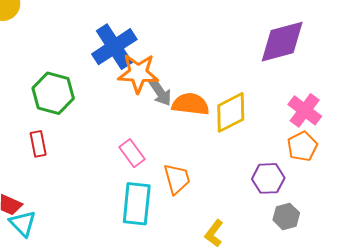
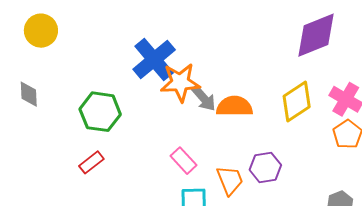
yellow diamond: (231, 112) -> (297, 102), moved
red rectangle: (38, 144) -> (91, 162), turned 70
purple hexagon: (268, 178) -> (265, 167), moved

